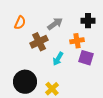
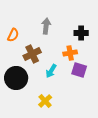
gray arrow: (55, 24) -> (46, 26), moved, turned -49
black circle: (25, 82) -> (16, 78), moved

